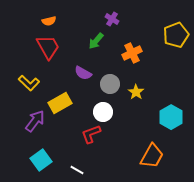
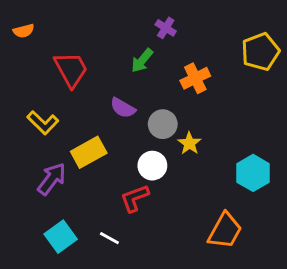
orange semicircle: (49, 21) -> (24, 31), moved
yellow star: (136, 92) -> (189, 143), moved
white line: (77, 170) -> (109, 238), moved

